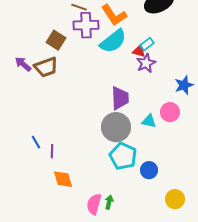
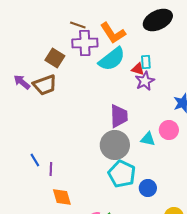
cyan rectangle: (147, 44) -> (146, 62), turned -56

